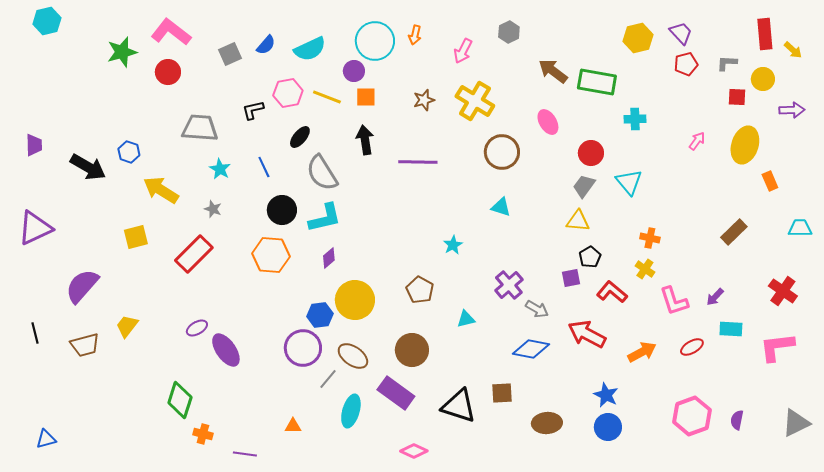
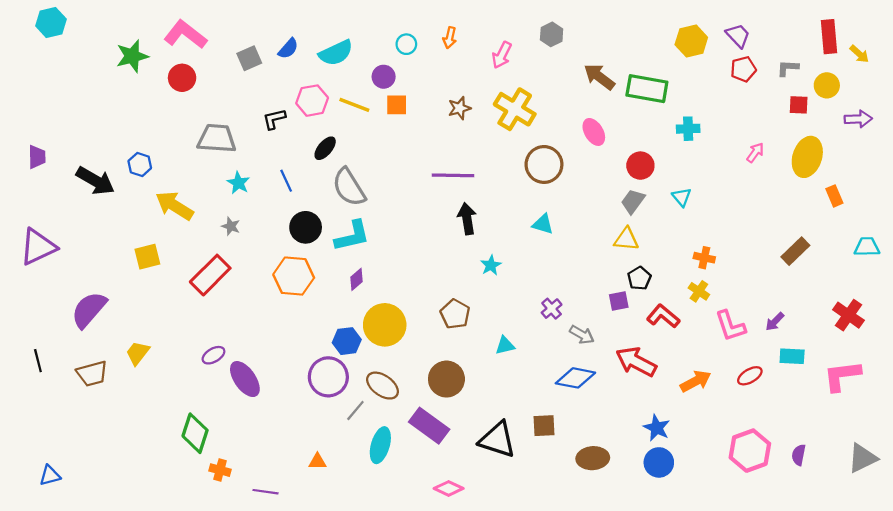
cyan circle: (375, 41) -> (406, 44), size x0.5
black arrow: (365, 140) -> (467, 219), moved
cyan triangle: (629, 182) -> (682, 197), size x0.7
purple cross: (509, 285) -> (552, 309), size x0.7

